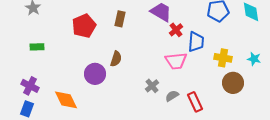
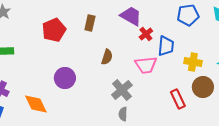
brown semicircle: (116, 59) -> (107, 57), moved
gray cross: (152, 86) -> (122, 90), size x1.5
gray semicircle: (172, 96) -> (123, 114), moved, turned -56
red rectangle: (195, 102) -> (178, 99), moved

